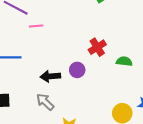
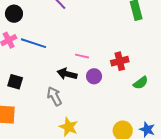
pink line: (36, 26) -> (82, 56), moved
green semicircle: (124, 61) -> (141, 83), turned 119

